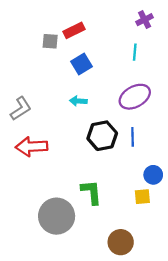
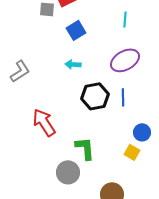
red arrow: (32, 147) -> (44, 122), moved, turned 60
yellow square: (142, 197) -> (132, 152), turned 35
gray circle: (57, 216) -> (68, 172), moved, size x0.7

